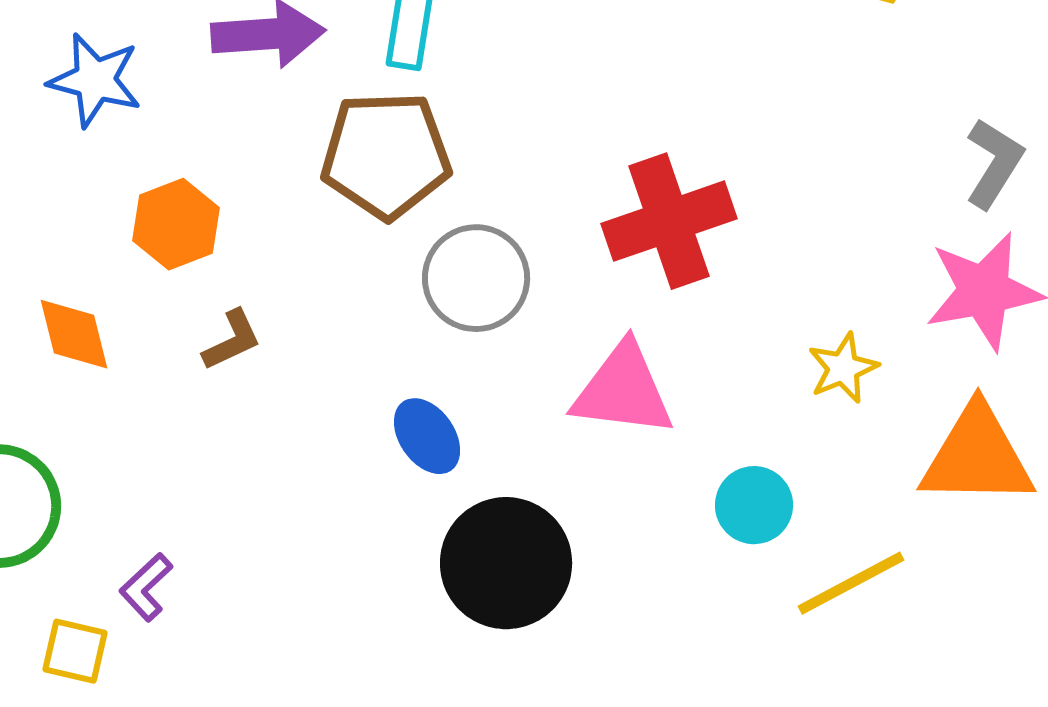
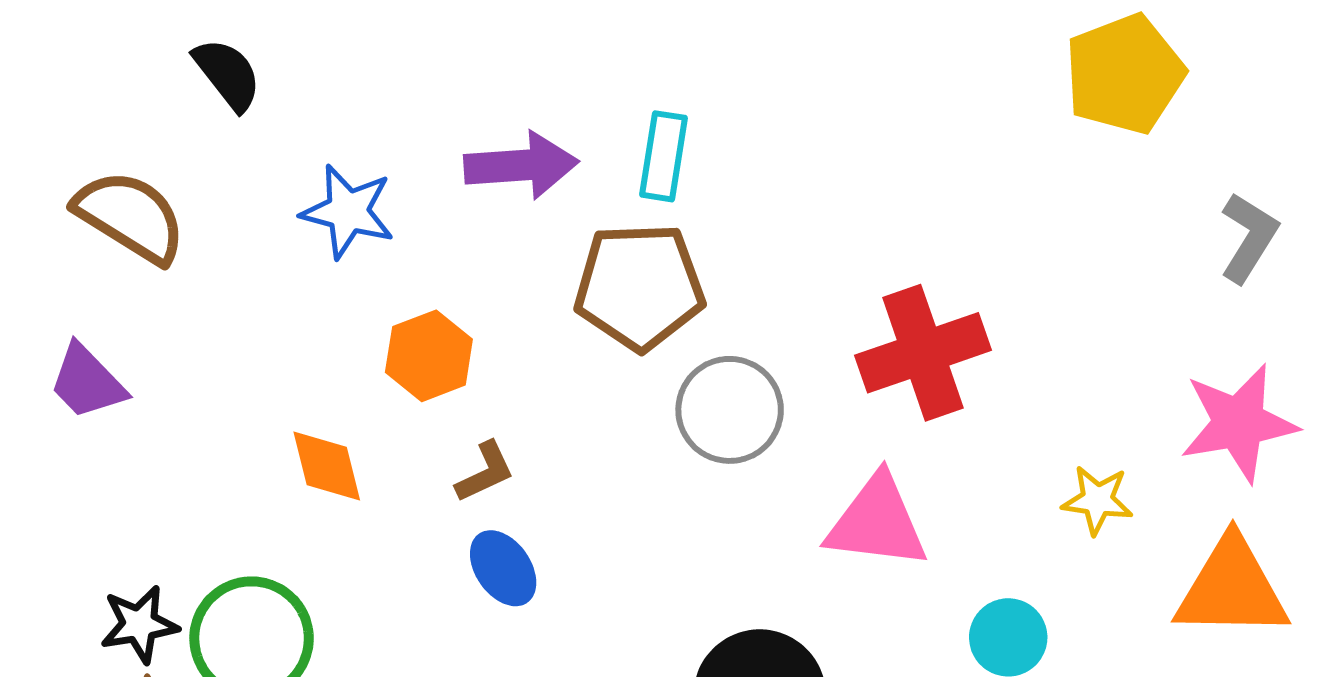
gray L-shape: (994, 163) -> (1249, 238), moved
yellow star: (843, 368) -> (1097, 500), turned 30
blue ellipse: (427, 436) -> (503, 568), moved

